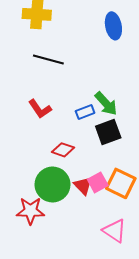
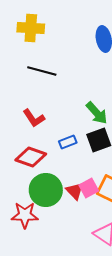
blue rectangle: (85, 112) -> (68, 142), moved
red diamond: (63, 150) -> (31, 157), moved, size x1.4

